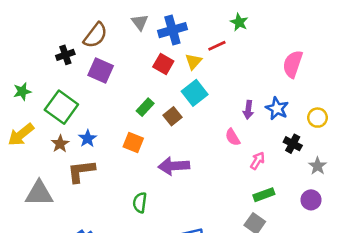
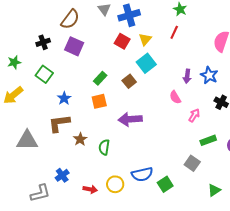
red line: (217, 46) -> (174, 32), moved, turned -40
black cross: (65, 55) -> (43, 42), moved
green square: (61, 107) -> (44, 74), size x0.7
green rectangle: (145, 107) -> (100, 78), moved
orange square: (133, 142) -> (99, 101), turned -35
brown star: (60, 144) -> (80, 139), moved
green rectangle: (264, 195) -> (208, 140), moved

